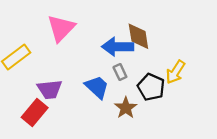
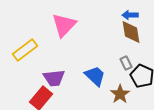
blue arrow: (118, 47) -> (130, 15), moved, size x0.6
gray rectangle: (120, 72) -> (126, 63), moved

